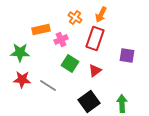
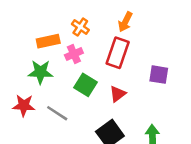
orange cross: (75, 18) -> (80, 27), moved
green star: (20, 52) -> (40, 72), moved

